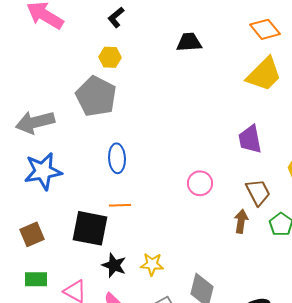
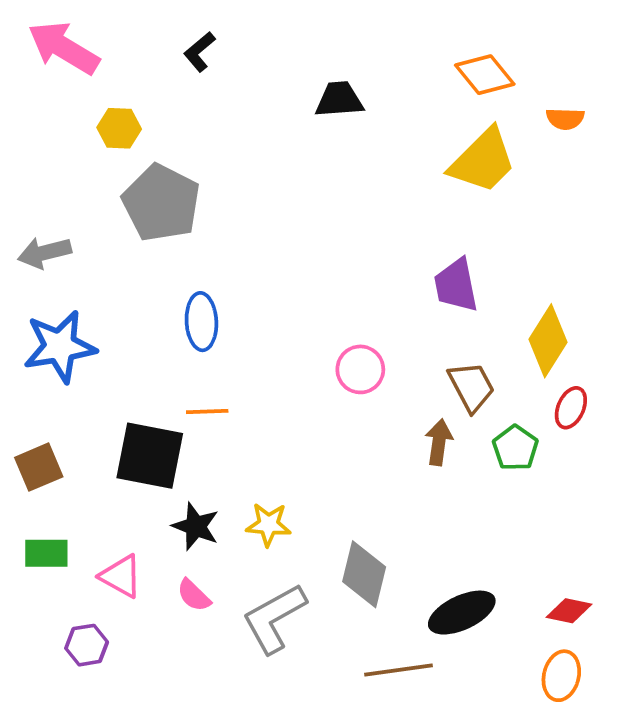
yellow hexagon: (110, 57) -> (119, 128), moved
gray arrow: (35, 122) -> (44, 253), size x0.7

